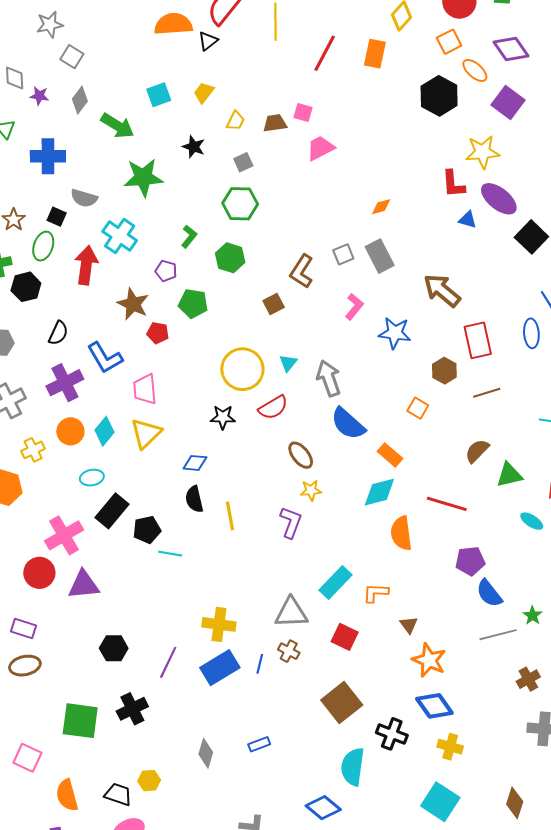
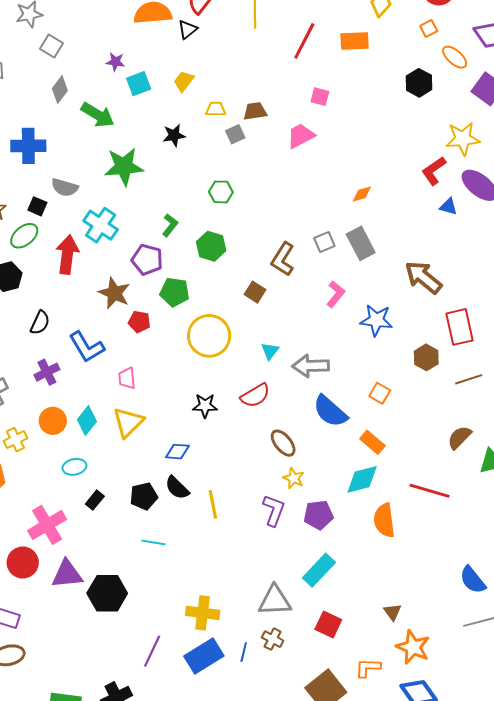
orange square: (449, 42) -> (429, 29), size x0.7
orange rectangle: (375, 54) -> (355, 41), turned 76
purple star: (39, 96) -> (115, 62), moved
black hexagon: (439, 96) -> (419, 83), size x0.7
pink square: (303, 112) -> (320, 97), moved
yellow trapezoid: (235, 121) -> (216, 109), turned -115
black star: (194, 147) -> (174, 135), turned -30
gray square: (243, 162) -> (235, 134), moved
red L-shape: (453, 184) -> (434, 171), turned 60
green hexagon: (240, 204) -> (221, 192), size x0.7
green ellipse: (43, 246) -> (24, 236), turned 32
purple pentagon: (166, 271) -> (147, 260), size x1.4
brown square: (274, 304) -> (255, 292), turned -30
yellow circle: (242, 369) -> (209, 336), moved
gray arrow: (329, 378) -> (311, 366), turned -72
purple cross: (65, 383) -> (47, 372), size x0.7
pink trapezoid: (145, 389) -> (127, 378), size x0.7
orange square: (418, 408) -> (380, 393), moved
yellow star: (311, 490) -> (294, 478), turned 30
black semicircle: (194, 499) -> (177, 488), turned -32
black rectangle: (112, 511) -> (95, 500), size x0.6
black pentagon: (147, 530) -> (144, 496), moved
purple pentagon: (470, 561) -> (318, 515), moved
orange L-shape: (376, 593) -> (368, 668), moved
black hexagon: (114, 648) -> (107, 593), moved, size x1.4

